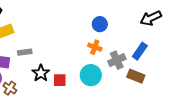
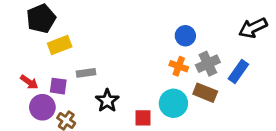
gray cross: (117, 60) -> (208, 64), moved
brown rectangle: (136, 76) -> (205, 93), moved
red square: (60, 80) -> (143, 118), moved

